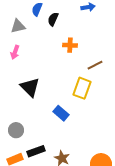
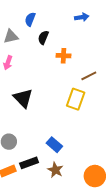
black semicircle: (53, 19) -> (43, 37), moved
blue rectangle: (61, 113) -> (54, 145), moved

